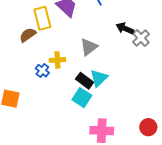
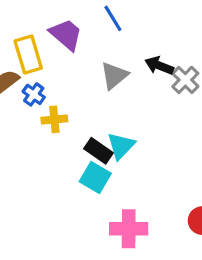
gray triangle: (89, 47) -> (114, 76), moved
blue cross: (42, 71) -> (34, 94), moved

